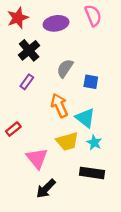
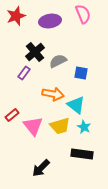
black cross: (29, 50) -> (35, 52), moved
gray semicircle: (65, 68) -> (58, 61), turned 30
orange arrow: (59, 105) -> (53, 94), turned 125
pink triangle: (37, 158) -> (33, 126), moved

